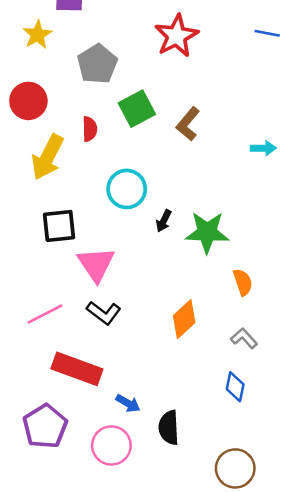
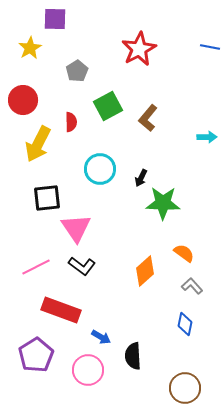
gray pentagon: (97, 64) -> (77, 71), size x0.7
black arrow: (164, 221) -> (141, 178), moved
orange semicircle: (243, 282) -> (184, 253), moved, turned -35

